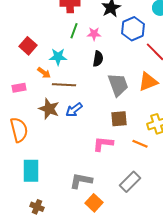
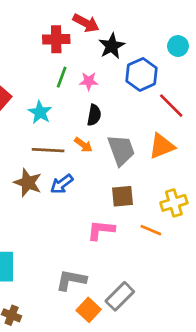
cyan star: (58, 57) -> (40, 112), turned 30
orange arrow: (44, 73) -> (83, 145), moved
gray rectangle: (130, 182) -> (120, 296), moved

